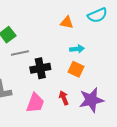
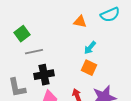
cyan arrow: (77, 49) -> (90, 48), turned 136
black cross: (40, 68) -> (44, 75), moved

